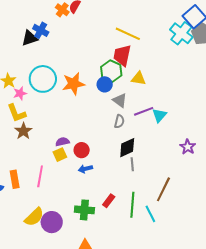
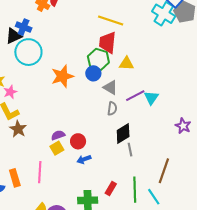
cyan circle: (43, 79) -> (28, 52), moved

